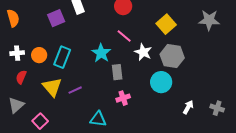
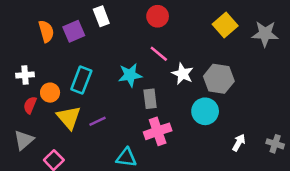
orange semicircle: (13, 18) -> (46, 31), moved
yellow square: (166, 24) -> (225, 25), moved
cyan star: (101, 53) -> (130, 75), turned 30
orange circle: (39, 55) -> (50, 93), moved
pink cross: (123, 98) -> (158, 131), size x1.5

